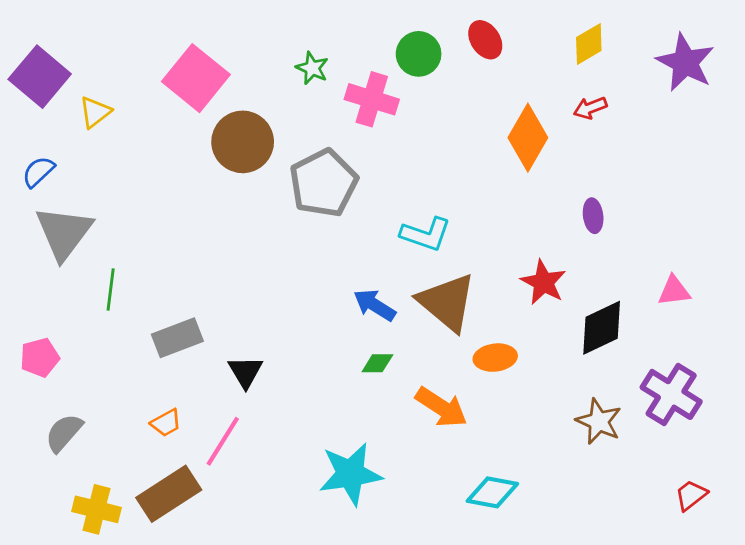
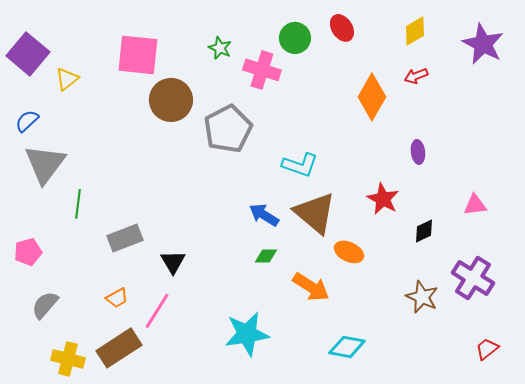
pink square: (196, 78) -> (138, 55), turned -33
black diamond: (602, 328) -> (424, 231), size x0.6
orange ellipse: (495, 358) -> (349, 252), turned 32

